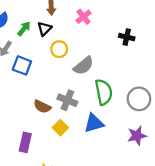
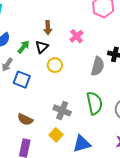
gray semicircle: (83, 66) -> (98, 66), moved, turned -36
brown semicircle: (42, 107) -> (25, 120), moved
blue triangle: (94, 123) -> (82, 144), moved

